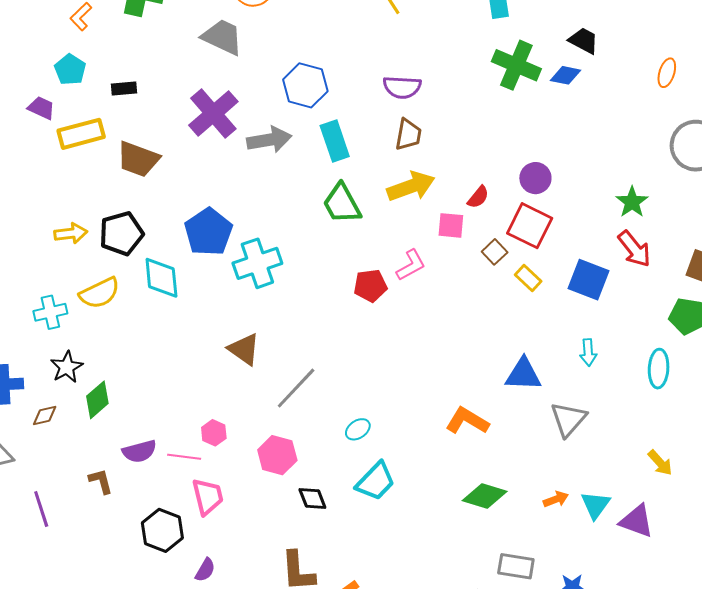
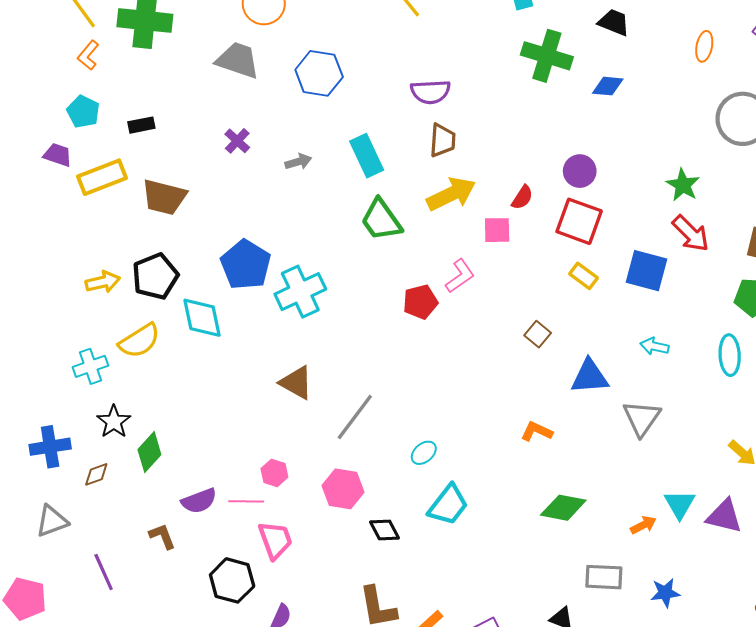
blue diamond: (565, 75) -> (608, 86), moved
blue hexagon: (305, 85) -> (319, 73), moved
purple cross: (213, 113) -> (237, 141), size x0.5
gray arrow: (269, 140) -> (298, 162), size x0.6
brown square: (495, 252) -> (538, 334), moved
cyan arrow: (588, 352) -> (655, 346), turned 112
orange L-shape: (467, 421) -> (537, 431), size x0.7
orange arrow: (556, 499) -> (643, 525), moved

